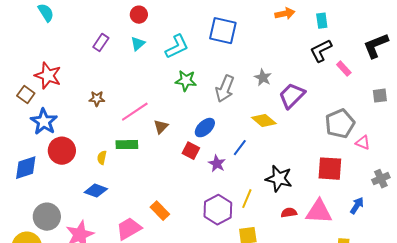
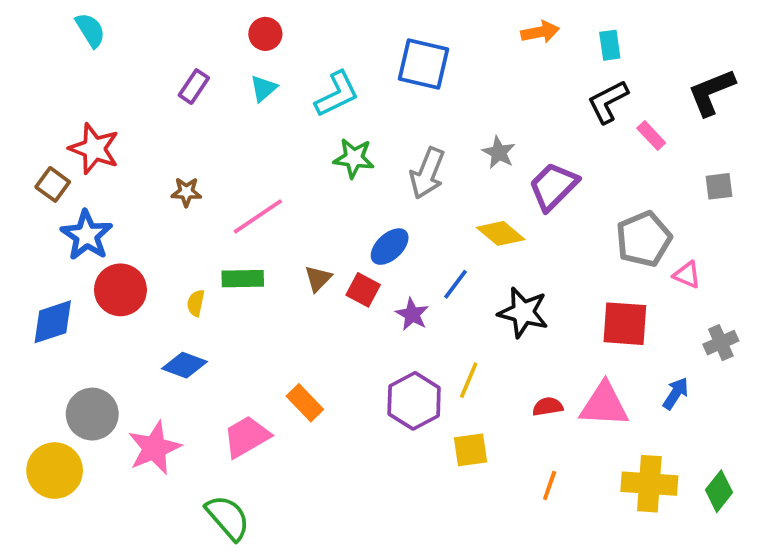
brown triangle: (161, 127) -> (318, 279), moved
black star: (279, 179) -> (523, 312), moved

